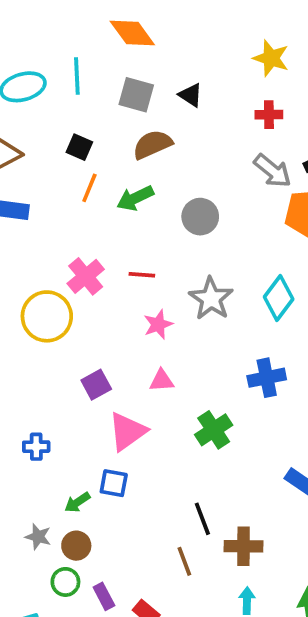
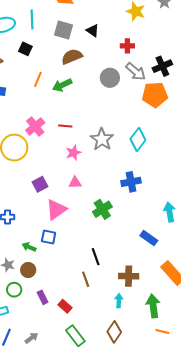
red cross: (269, 115) -> (127, 46), moved
black square: (79, 147) -> (25, 49), moved
gray circle: (200, 217) -> (110, 78), moved
green arrow: (77, 502) -> (29, 247), turned 56
brown cross: (243, 546) -> (129, 276), moved
green circle: (65, 582) -> (14, 290), moved

